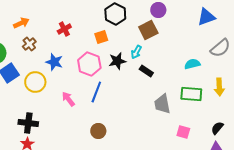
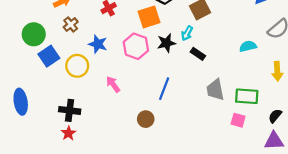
orange square: (101, 37) -> (149, 17), size x1.5
blue line: (96, 92) -> (164, 89), moved
green rectangle: (191, 94) -> (247, 96), moved

